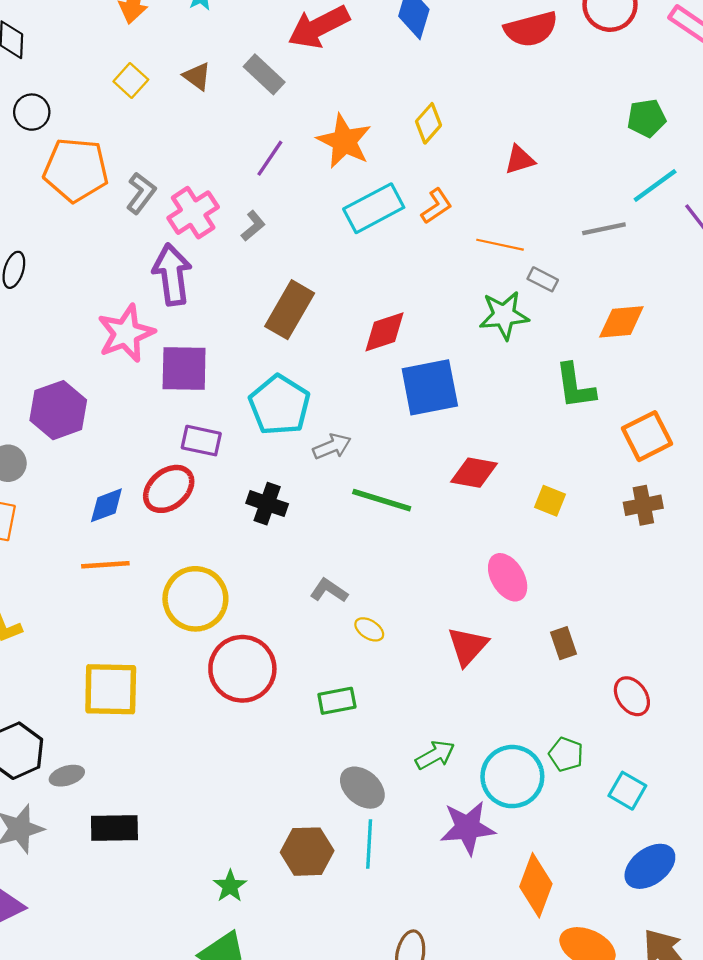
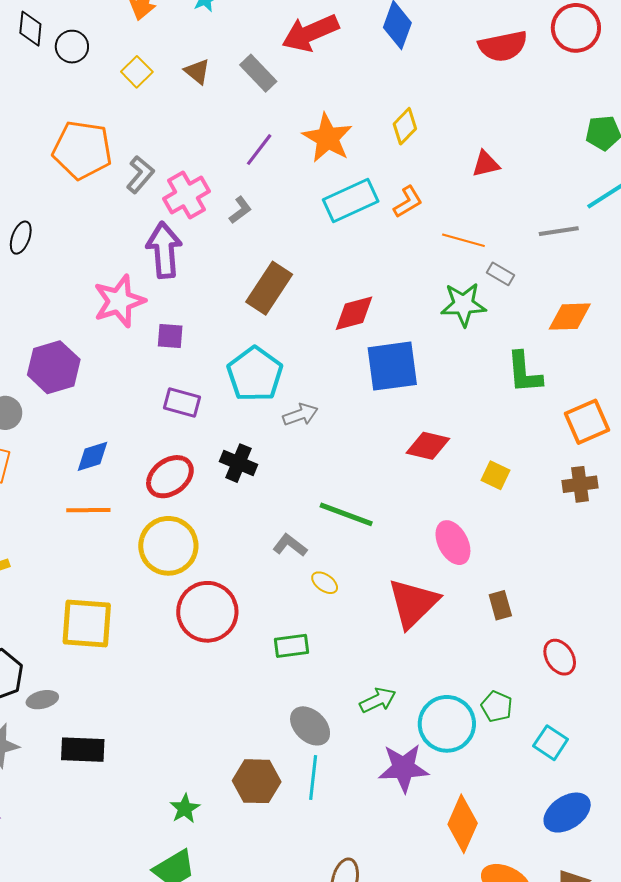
black circle: (32, 112) -> (72, 47), moved
purple square: (184, 368) -> (170, 336), size x0.6
red ellipse: (169, 489) -> (170, 477), moved
green line: (382, 500) -> (346, 514), moved
red triangle: (468, 646) -> (413, 603), size x1.4

